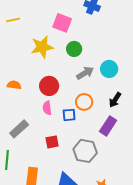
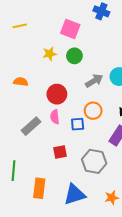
yellow star: (42, 47) -> (50, 54), size x0.6
green circle: (74, 49) -> (74, 56), moved
orange semicircle: (14, 85) -> (21, 82), moved
gray rectangle: (19, 129) -> (31, 126), moved

